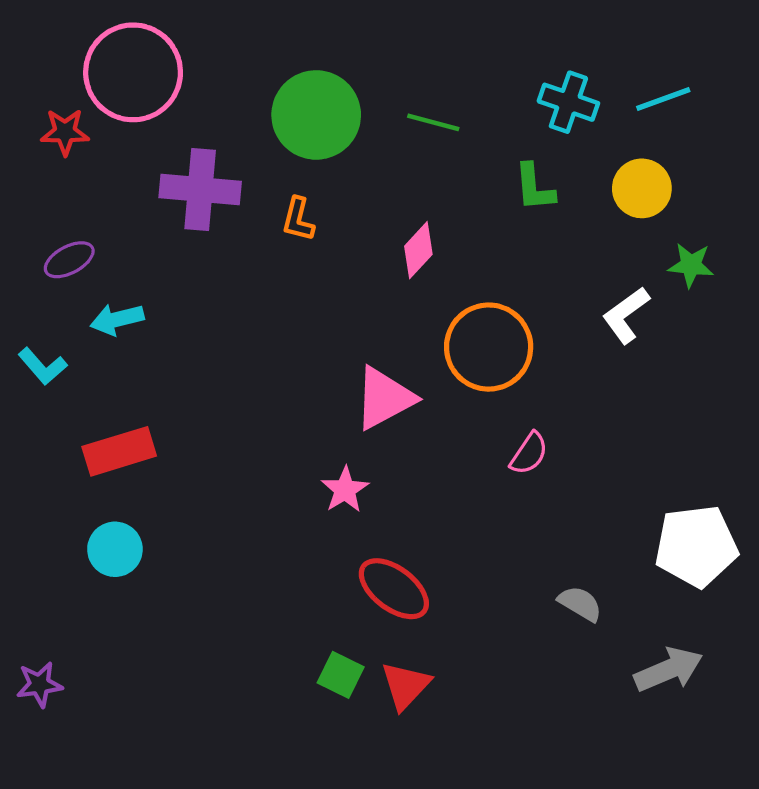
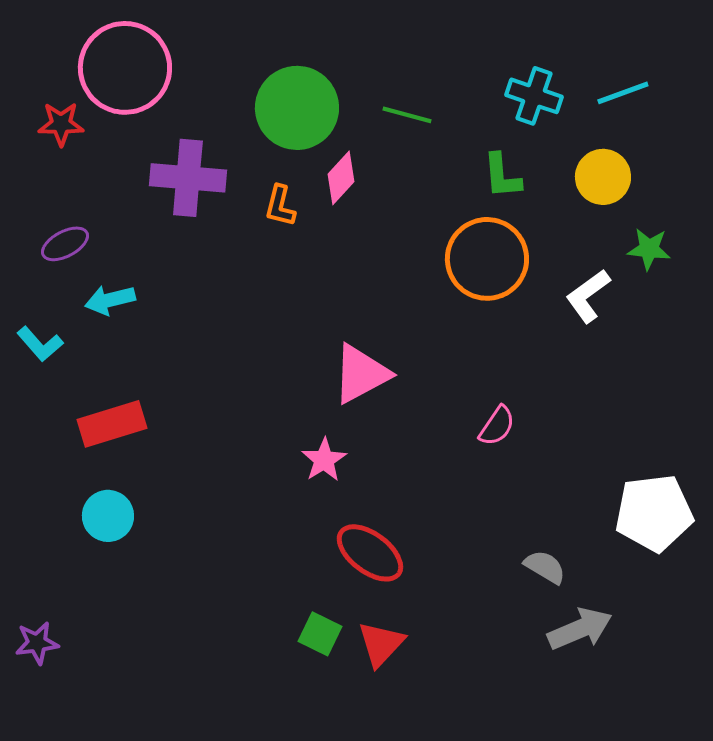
pink diamond: (418, 250) -> (341, 178), moved
orange circle: (489, 347) -> (487, 259), moved
gray arrow: (669, 670) -> (580, 629), moved

